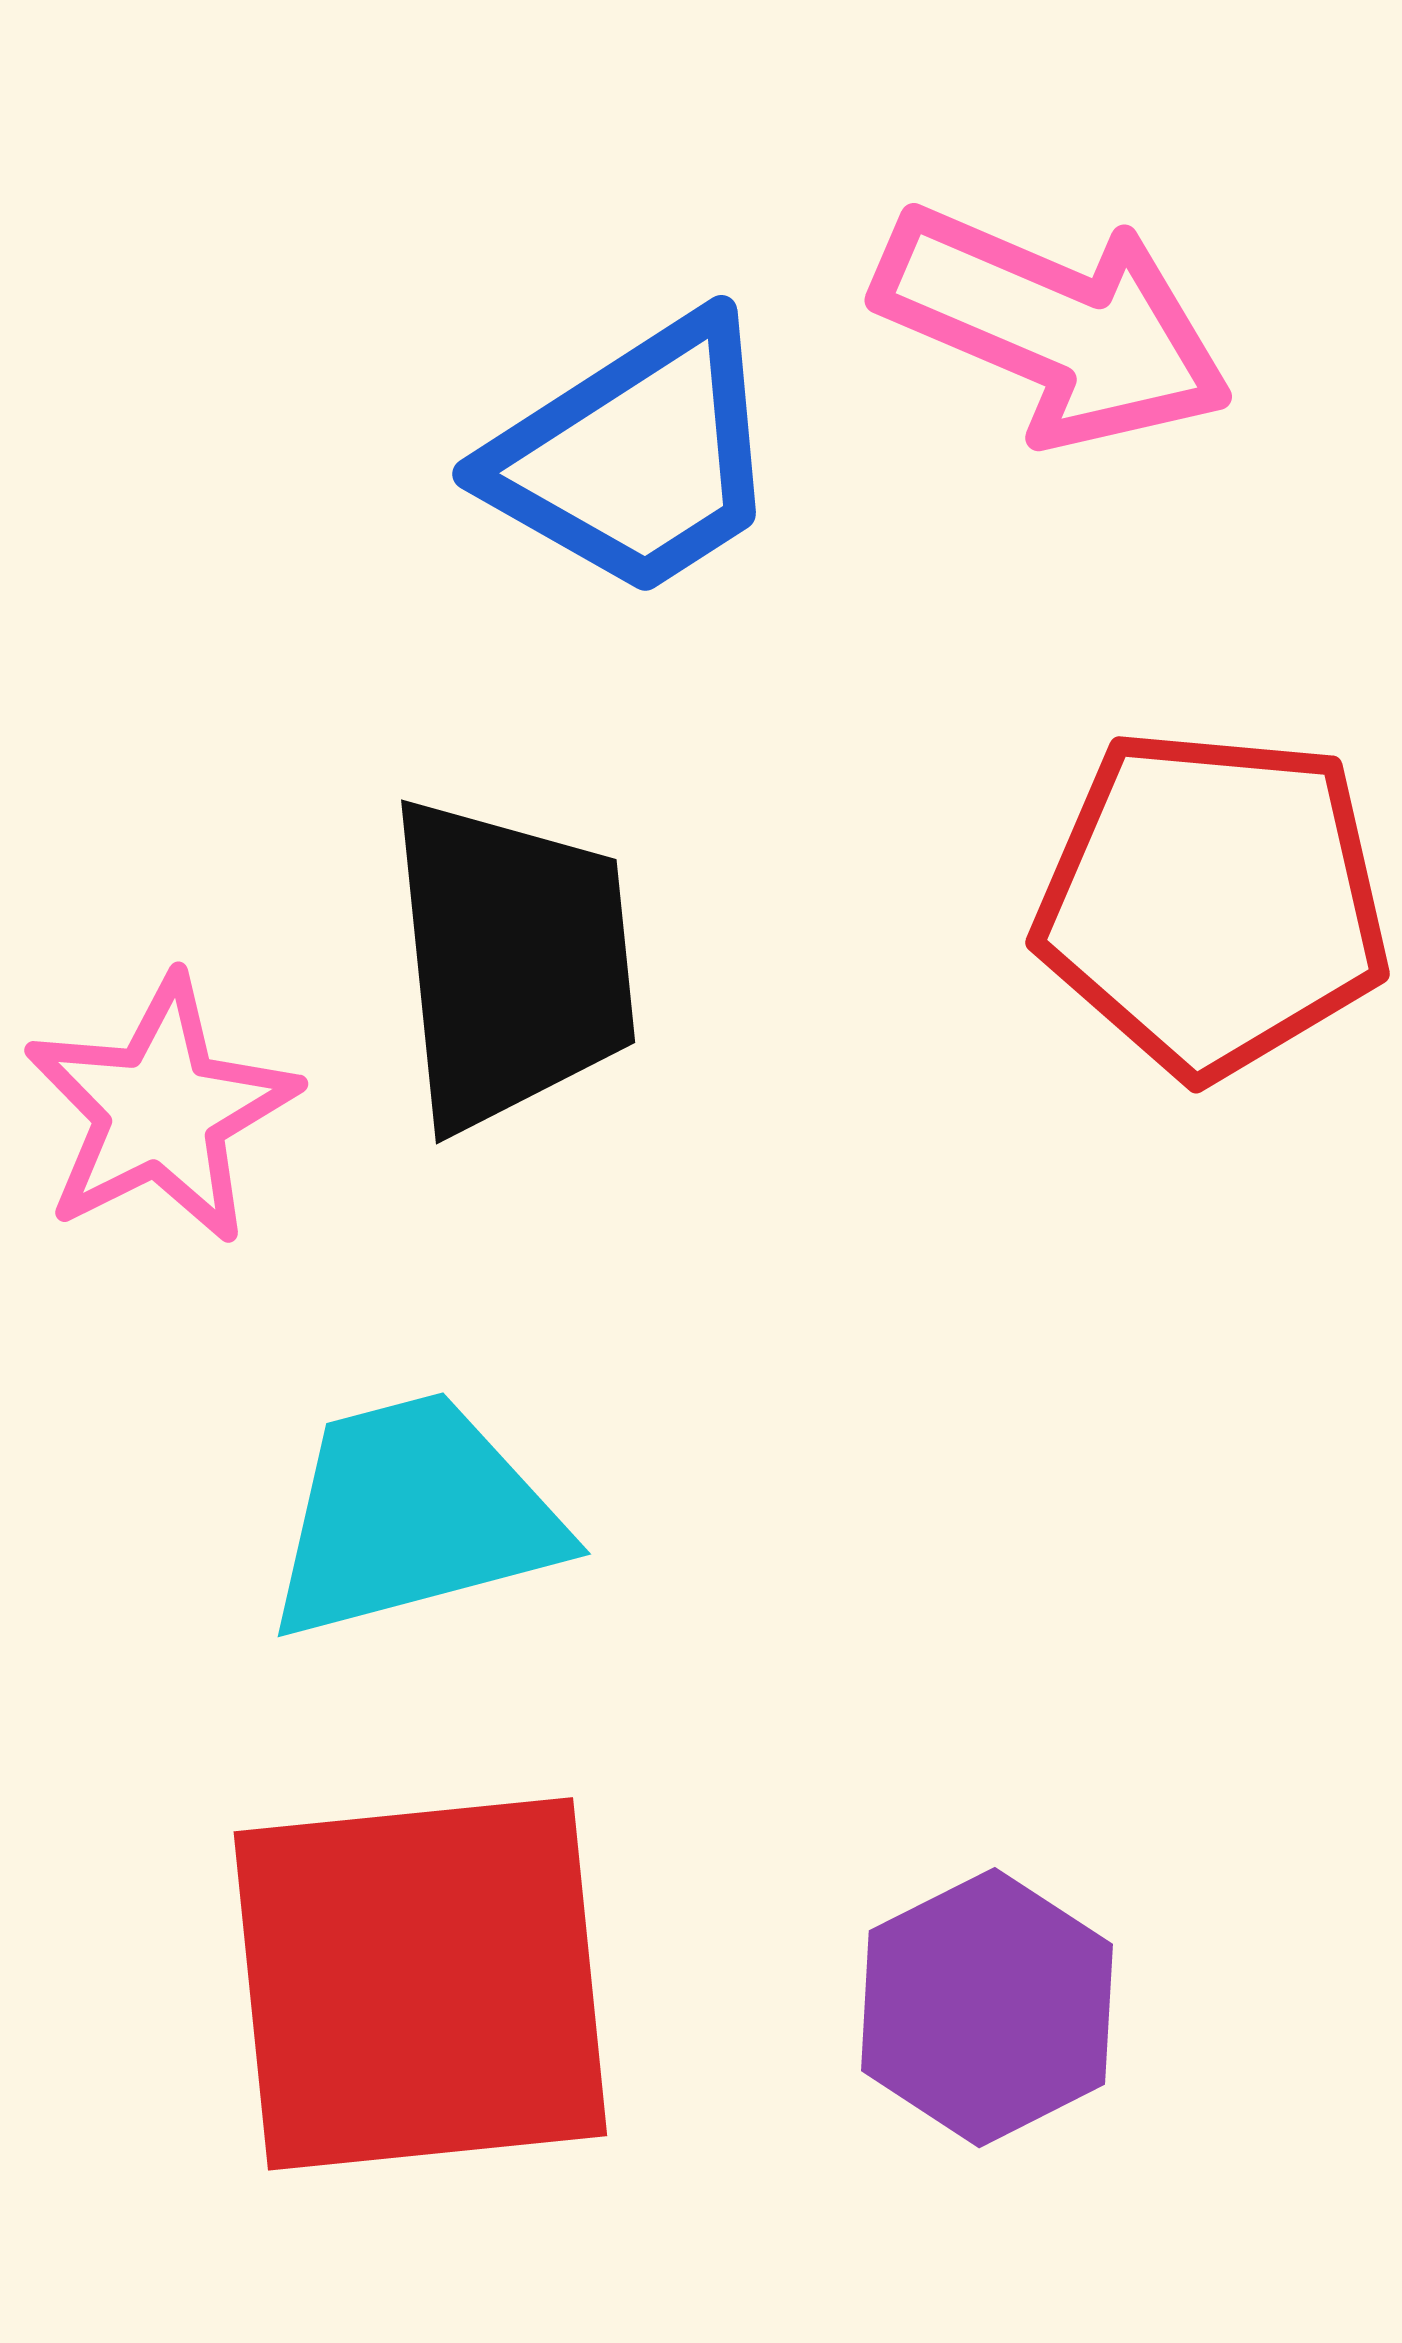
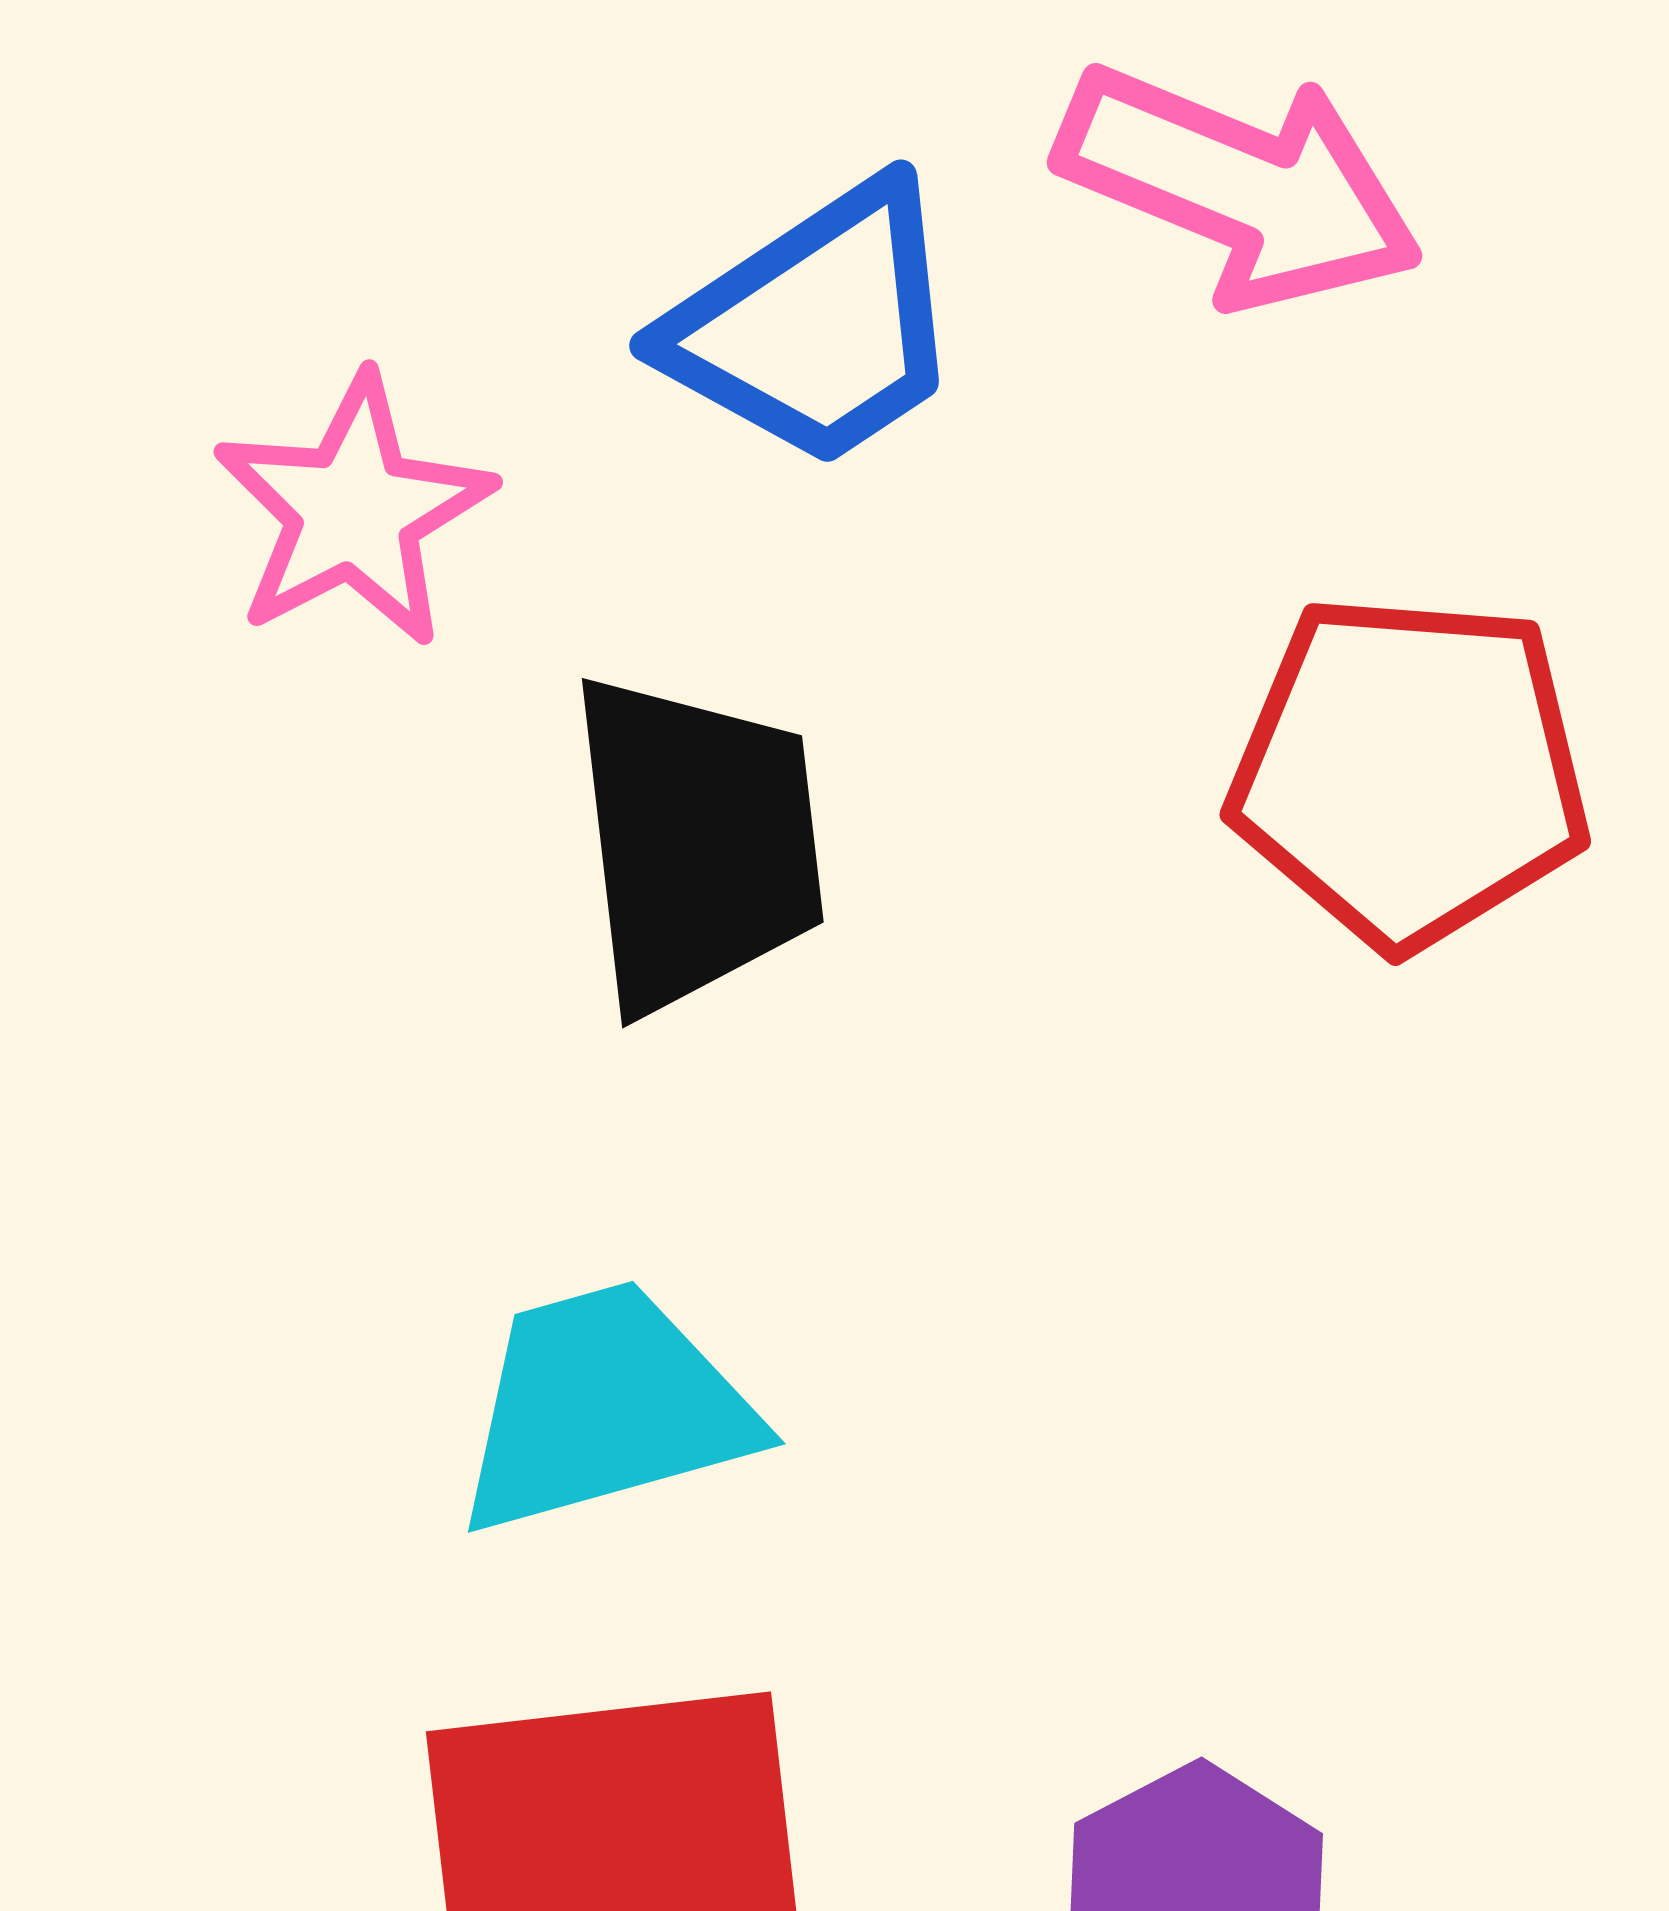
pink star: (161, 1110) -> (353, 511), moved

